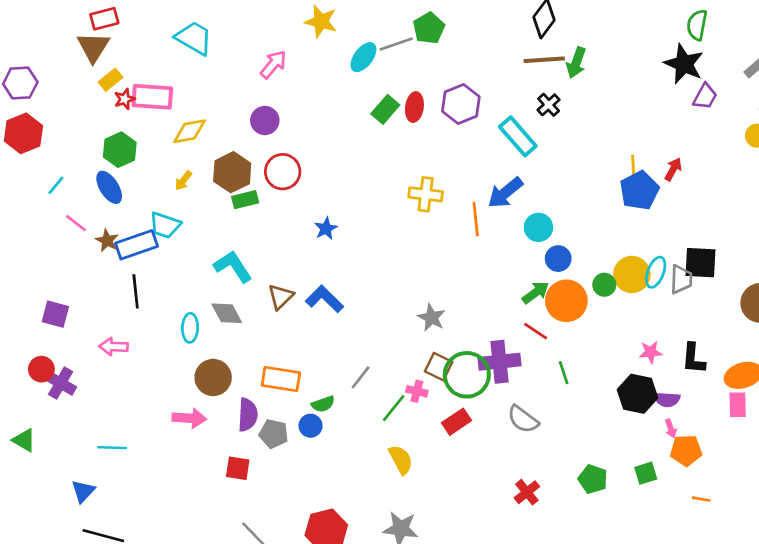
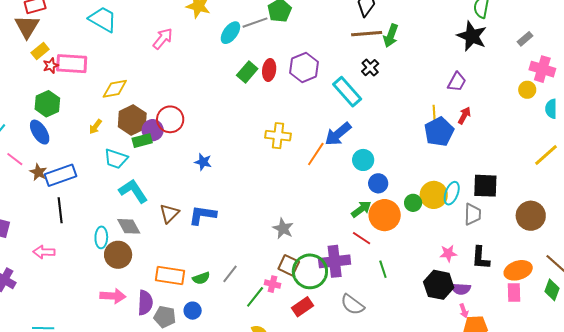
purple trapezoid: (705, 96) -> (457, 82), moved
purple circle: (265, 120) -> (153, 130), moved
yellow diamond: (189, 131) -> (115, 89), moved
orange line: (476, 219) -> (316, 154), turned 40
cyan trapezoid: (165, 225) -> (116, 159), moved
blue star: (326, 229) -> (203, 162), turned -30
gray trapezoid: (681, 279) -> (473, 214), moved
blue L-shape: (324, 299) -> (202, 215), turned -36
brown circle: (213, 377) -> (118, 255), moved
green semicircle: (323, 404) -> (201, 278), moved
pink arrow: (189, 418) -> (113, 296), moved

